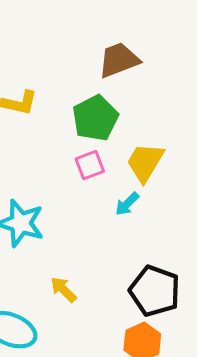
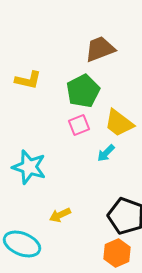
yellow trapezoid: (145, 162) -> (119, 123), turned -84
yellow arrow: (63, 290) -> (60, 215), turned -70

